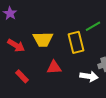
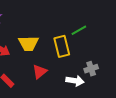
red triangle: (54, 67) -> (40, 72), turned -35

